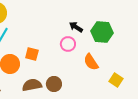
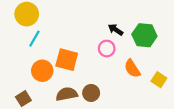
orange square: (32, 54) -> (67, 60), size x1.5
yellow square: (116, 80) -> (159, 80), moved

